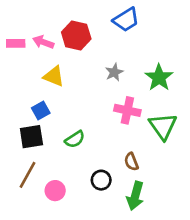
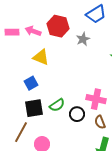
gray star: (114, 72) -> (83, 39), moved
pink cross: (127, 110) -> (96, 99), moved
black square: (31, 137) -> (34, 108), moved
black circle: (101, 180) -> (77, 114), moved

